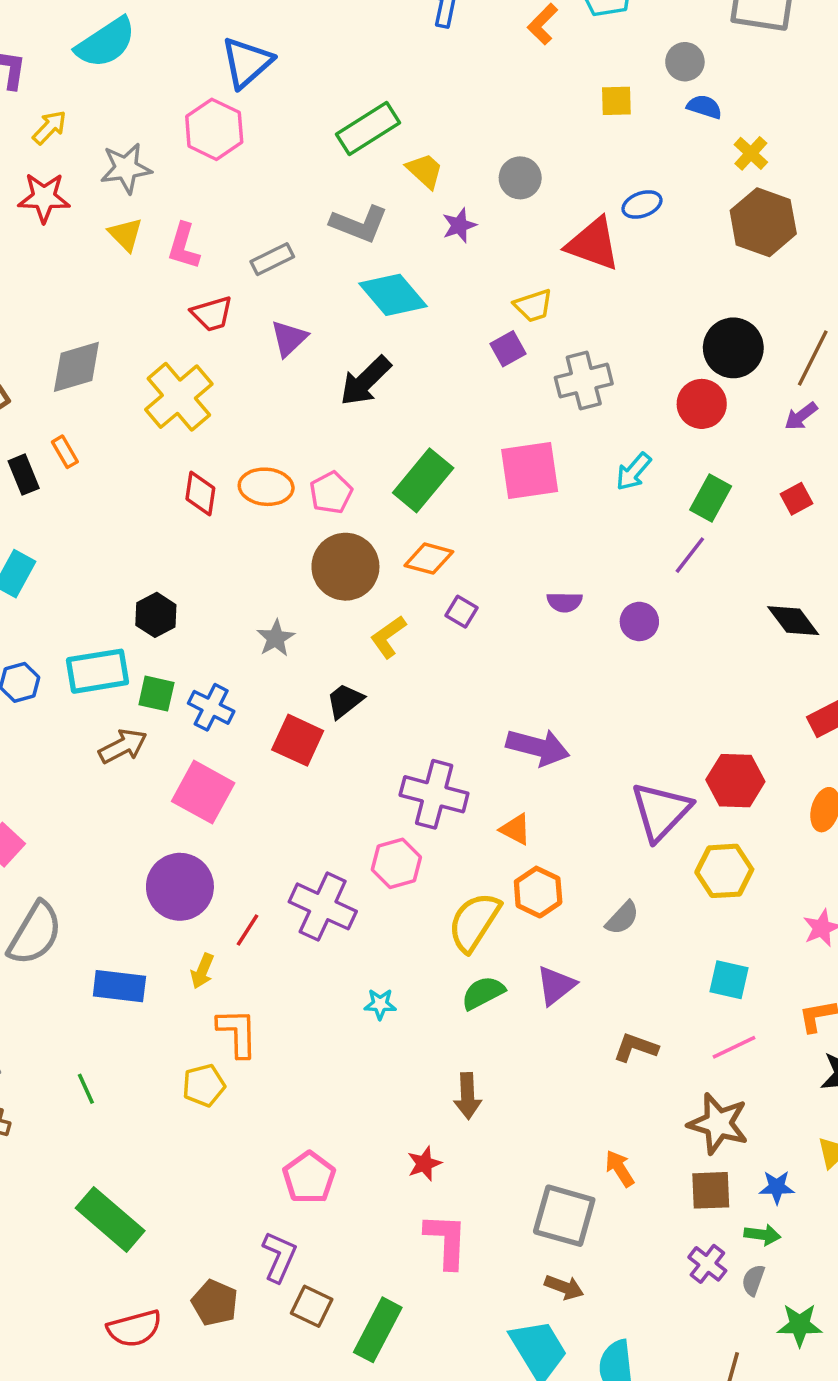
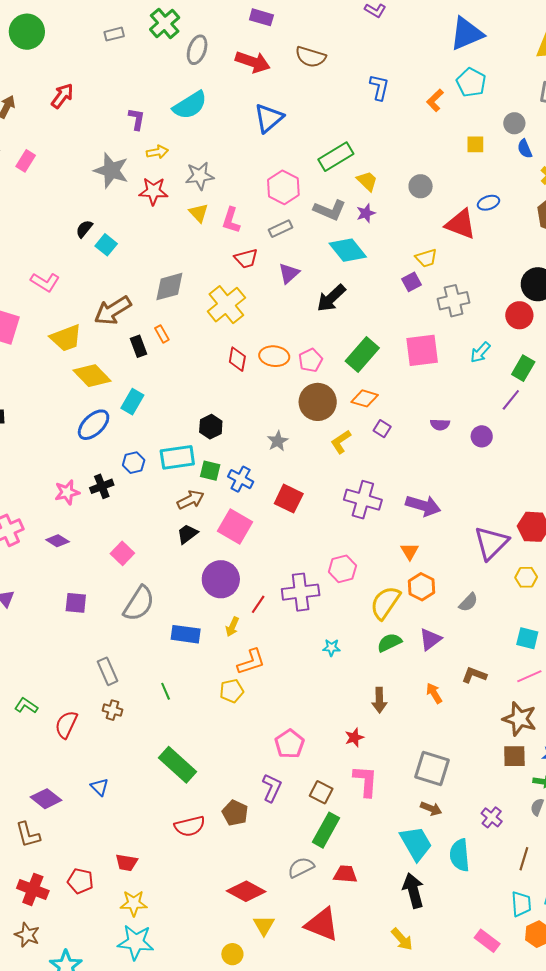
blue semicircle: (704, 107) -> (525, 149), turned -132
yellow arrow: (49, 127) -> (157, 152), turned 35
pink hexagon: (214, 129) -> (283, 187), moved
purple star: (459, 225) -> (366, 213), moved
black trapezoid: (345, 701) -> (187, 534), moved
purple cross: (434, 794) -> (363, 500), moved
orange triangle: (515, 829) -> (410, 551), turned 30
yellow hexagon: (724, 871) -> (526, 577), size x0.7
purple cross: (323, 906) -> (301, 592), turned -33
orange L-shape: (237, 1033) -> (251, 662), turned 72
orange arrow: (620, 1169) -> (434, 693), moved
purple cross: (707, 1264) -> (492, 817), moved
brown square: (312, 1306) -> (321, 792), moved

